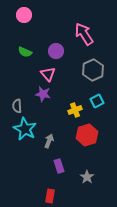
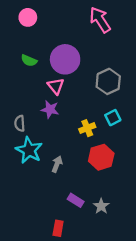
pink arrow: (84, 34) -> (100, 20), moved
purple circle: (56, 51) -> (65, 59), size x1.6
purple rectangle: (59, 166) -> (76, 200), moved, turned -40

